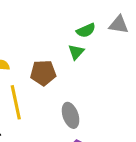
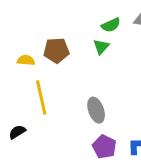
brown pentagon: (43, 73) -> (56, 50), moved

